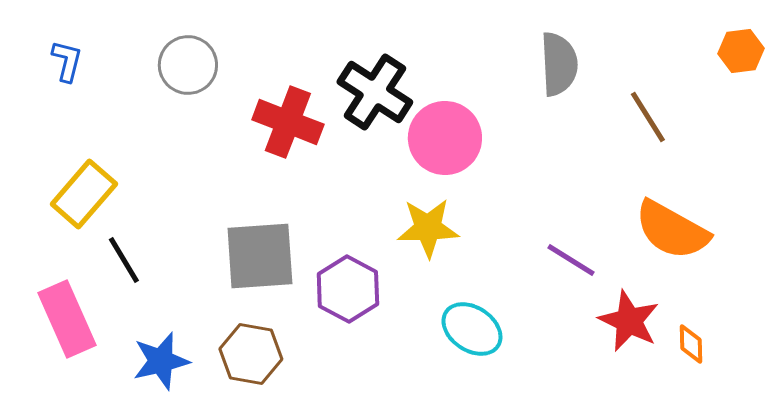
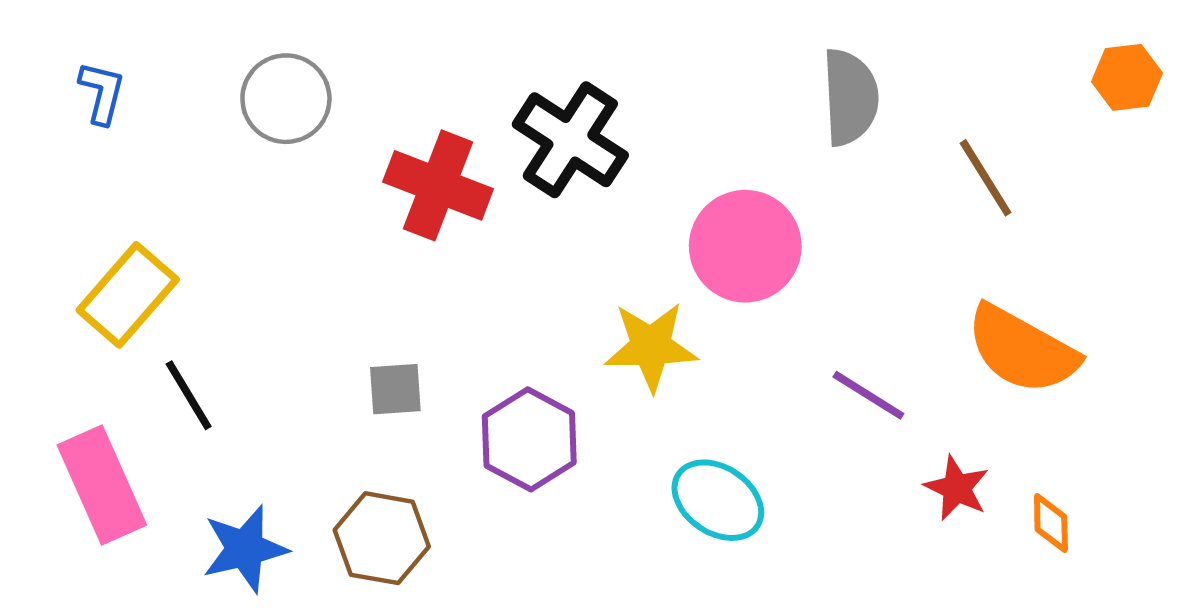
pink circle: (445, 138) -> (745, 246), moved
gray square: (260, 256) -> (395, 389), size x0.5
red star: (629, 321) -> (957, 488), size x0.7

